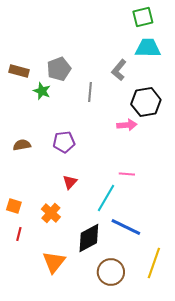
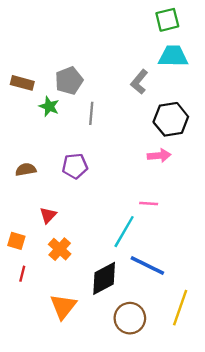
gray line: (90, 92) -> (91, 113), moved
pink arrow: (127, 125) -> (159, 156), moved
red triangle: (70, 182) -> (48, 215), moved

